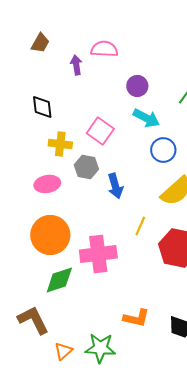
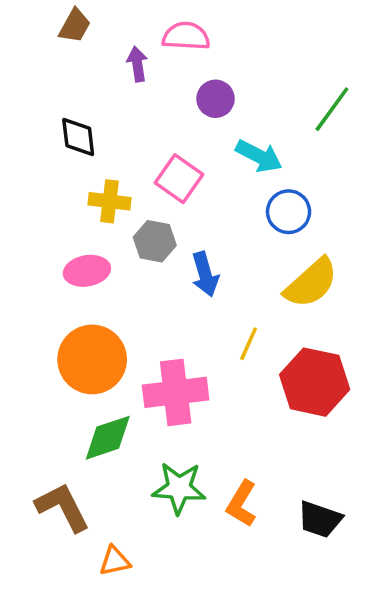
purple circle: (137, 86) -> (216, 99), moved
orange L-shape: (136, 318) -> (242, 504), turned 108
green star: (100, 348) -> (179, 488), moved
orange triangle: (63, 351) -> (115, 561), turned 30

